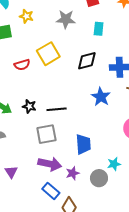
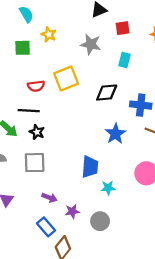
black line: (57, 109) -> (29, 111), moved
gray square: (46, 134) -> (35, 163), moved
blue trapezoid: (83, 144) -> (90, 167), moved
purple arrow: (50, 164) -> (49, 198), size x0.6
cyan star: (114, 164) -> (108, 188), moved

